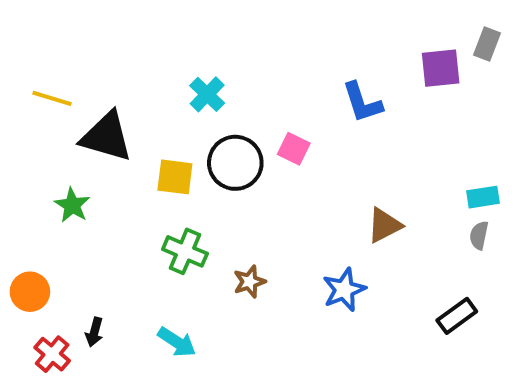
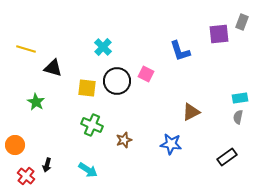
black triangle: (106, 137) -> (53, 68), size x0.7
blue star: (344, 290) -> (171, 144), turned 30

